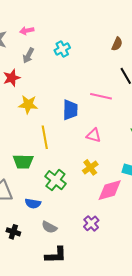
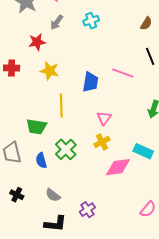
pink triangle: (94, 135) -> (104, 118), moved, turned 42
blue semicircle: (33, 203) -> (41, 160), moved, turned 56
purple cross: (91, 223) -> (87, 210), moved

